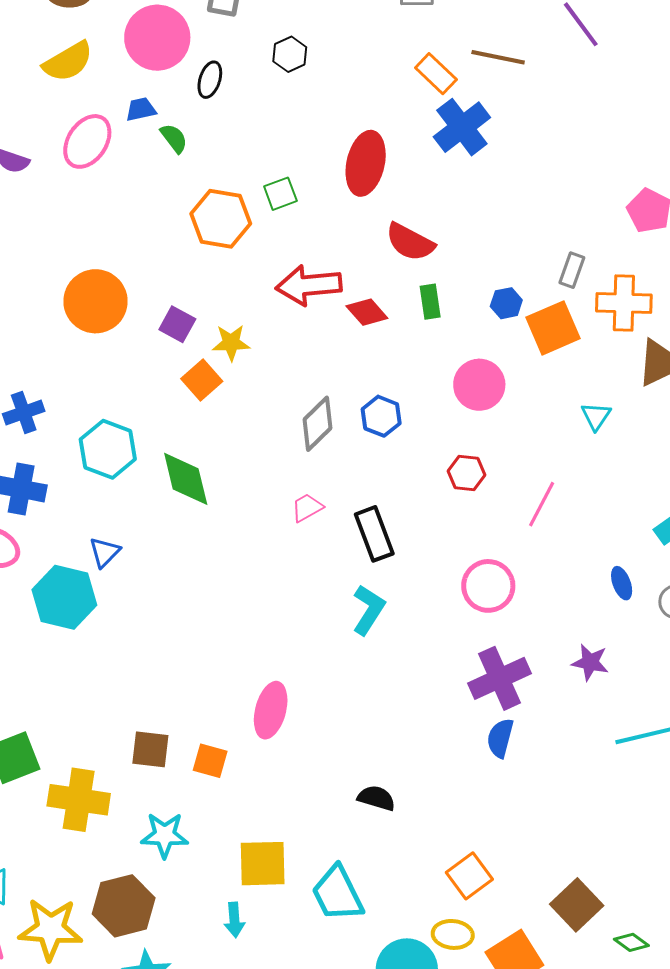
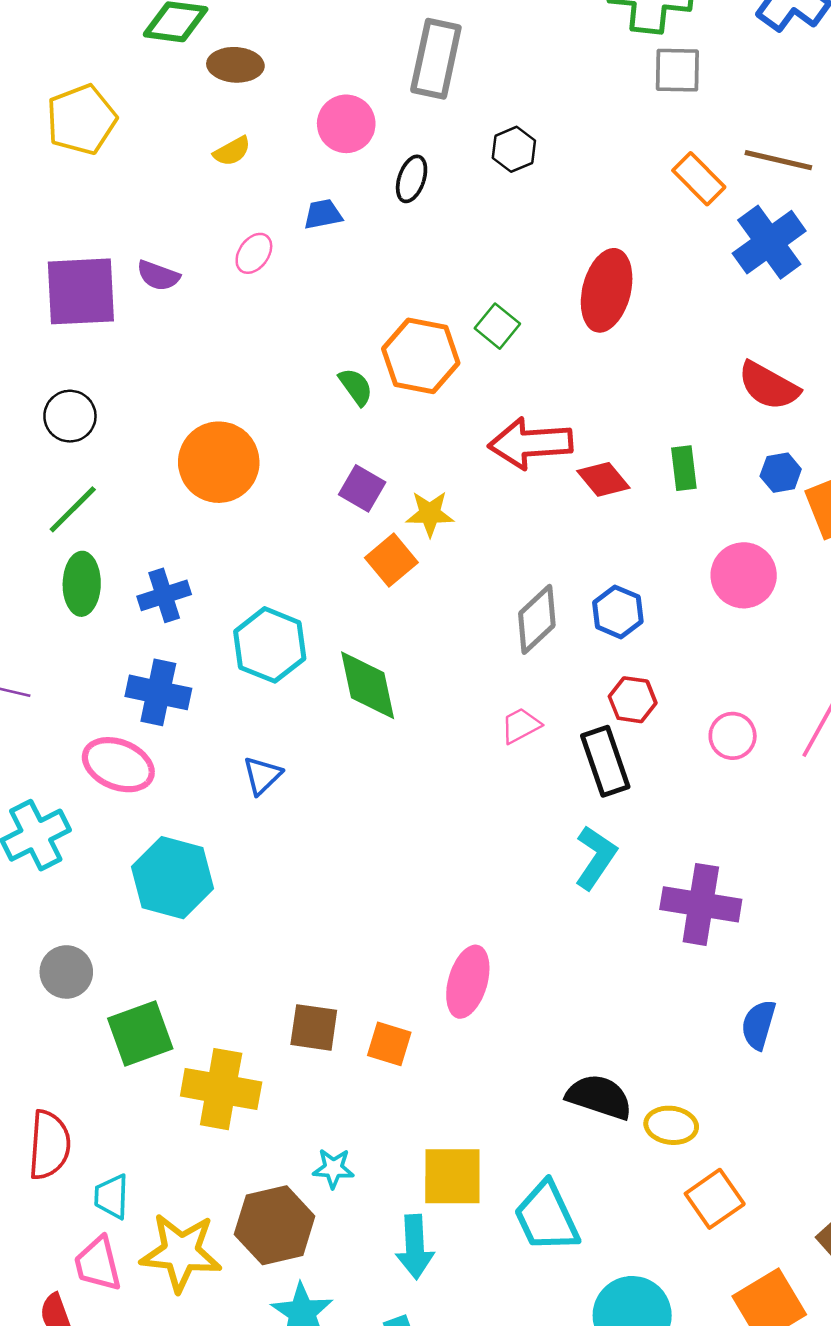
pink circle: (157, 38) -> (346, 124), size x0.7
yellow semicircle: (68, 62) -> (232, 151), size x0.6
blue cross: (462, 127) -> (769, 242), moved
green semicircle: (174, 138) -> (356, 387), moved
pink ellipse: (87, 141) -> (254, 253), size x0.6
green square: (280, 194) -> (497, 326), turned -32
red semicircle: (410, 242) -> (769, 386), moved
orange circle: (96, 301) -> (219, 462), moved
red hexagon: (467, 473) -> (633, 700), moved
pink circle: (488, 586) -> (733, 736), moved, size x0.7
cyan hexagon: (64, 597) -> (173, 878), moved
purple cross: (500, 678) -> (701, 904), moved, turned 32
black semicircle: (376, 798) -> (599, 1097), size x1.4
cyan star: (165, 835) -> (333, 1168), moved, size x0.7
cyan arrow: (234, 920) -> (415, 1247), size x1.4
yellow ellipse: (453, 934) -> (671, 1125), moved

